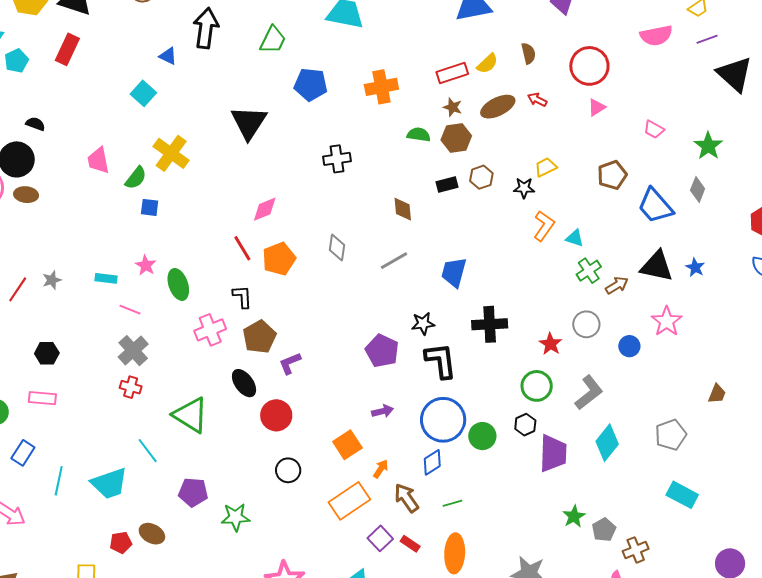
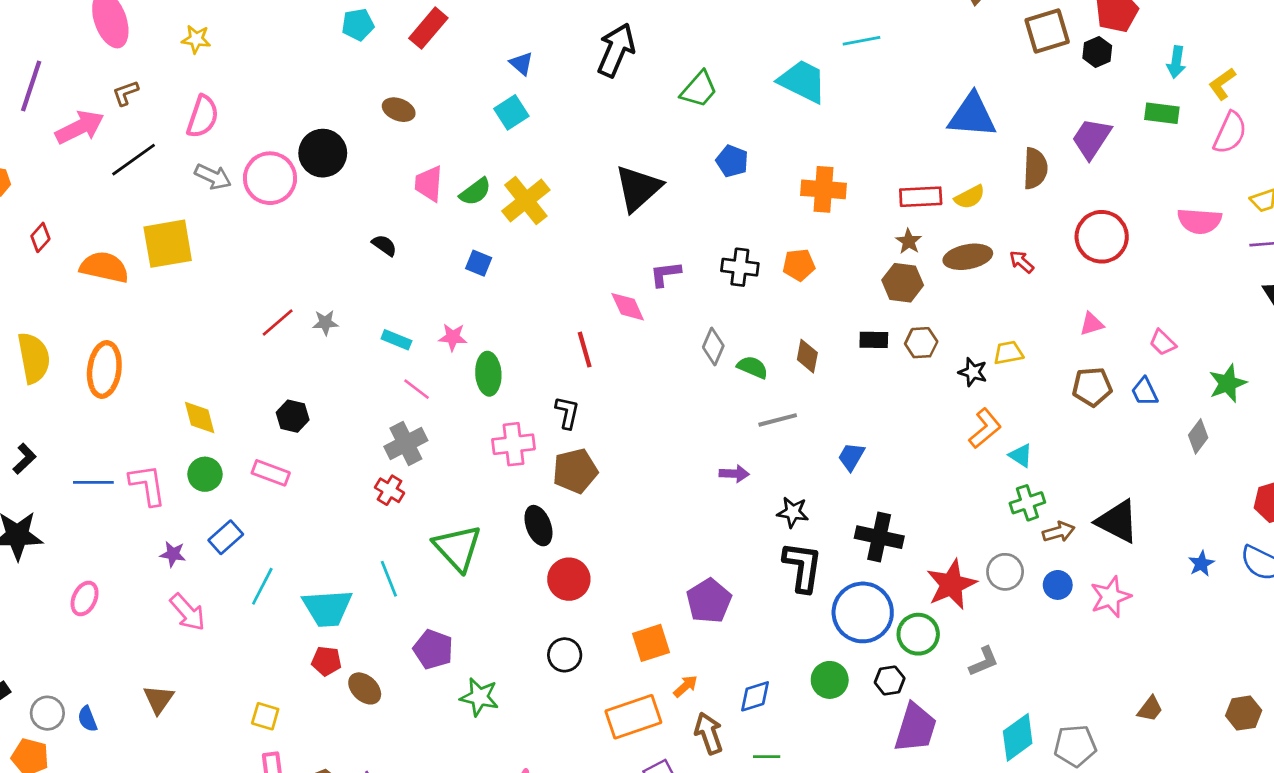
brown semicircle: (528, 53) -> (1035, 168), moved, size x1.4
blue triangle: (168, 56) -> (521, 63), moved
blue pentagon: (311, 85) -> (732, 161), size x0.7
pink triangle: (597, 107) -> (1092, 324), moved
black semicircle: (35, 124) -> (384, 245), moved
green semicircle: (419, 135) -> (753, 367), moved
green semicircle: (136, 178) -> (475, 192), moved
brown ellipse: (26, 195) -> (399, 110), moved
blue trapezoid: (655, 206) -> (1145, 392), moved, size x0.6
pink diamond: (265, 209) -> (628, 307), turned 72
gray diamond: (337, 248) -> (713, 346), moved
orange pentagon: (279, 259) -> (799, 265), moved, size x0.7
pink star: (146, 265) -> (453, 337), turned 30
blue star: (695, 267) -> (1201, 564), moved
blue trapezoid: (454, 272) -> (851, 457), size x0.7
red star: (551, 344) -> (951, 584), size x1.6
blue circle: (629, 346) -> (1058, 585), moved
purple pentagon: (382, 351) -> (709, 601), moved
purple L-shape: (290, 363) -> (665, 274), moved
gray L-shape: (589, 393) -> (984, 661), size x0.7
purple arrow: (383, 411) -> (734, 474), moved
blue circle: (443, 420) -> (863, 612), moved
cyan diamond: (607, 443) -> (1018, 737), moved
red pentagon: (121, 543) -> (326, 661), moved

